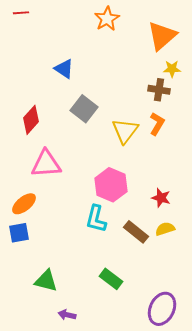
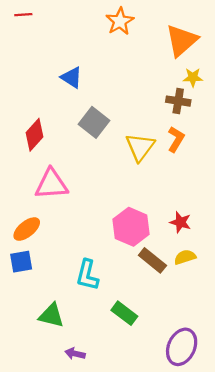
pink hexagon: (111, 185) -> (131, 227), moved
cyan L-shape: (96, 219) -> (87, 275), moved

